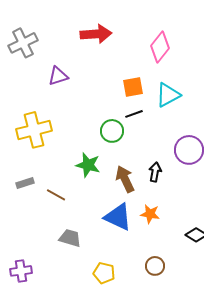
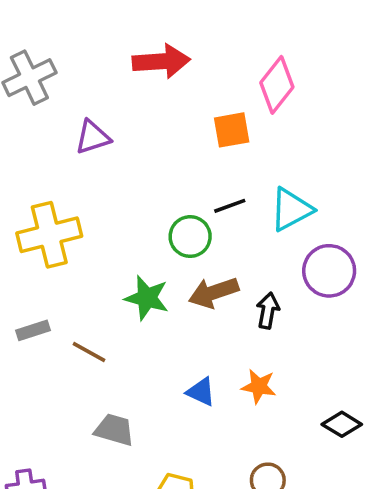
orange square: (133, 87) -> (232, 130), moved
cyan triangle: (168, 95) -> (291, 209), moved
brown arrow: (125, 179) -> (214, 292), moved, turned -84
blue triangle: (118, 217) -> (201, 392), size x0.6

